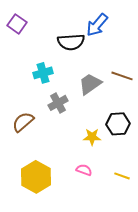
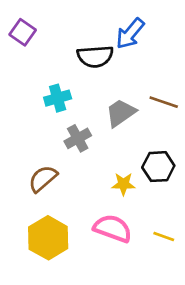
brown semicircle: (23, 122) -> (43, 179), moved
pink semicircle: (84, 170) -> (113, 228), size x1.8

